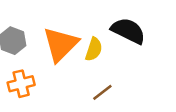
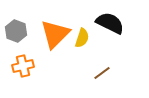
brown line: (102, 92) -> (102, 73), moved

